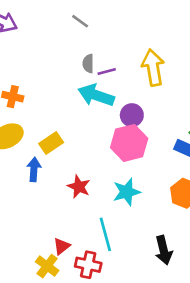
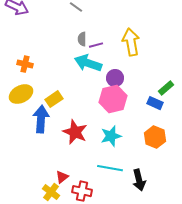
blue arrow: (34, 169) -> (41, 119), size x1.5
red star: (79, 187) -> (75, 132), size x1.4
cyan line: (105, 234) -> (110, 168), moved, turned -65

